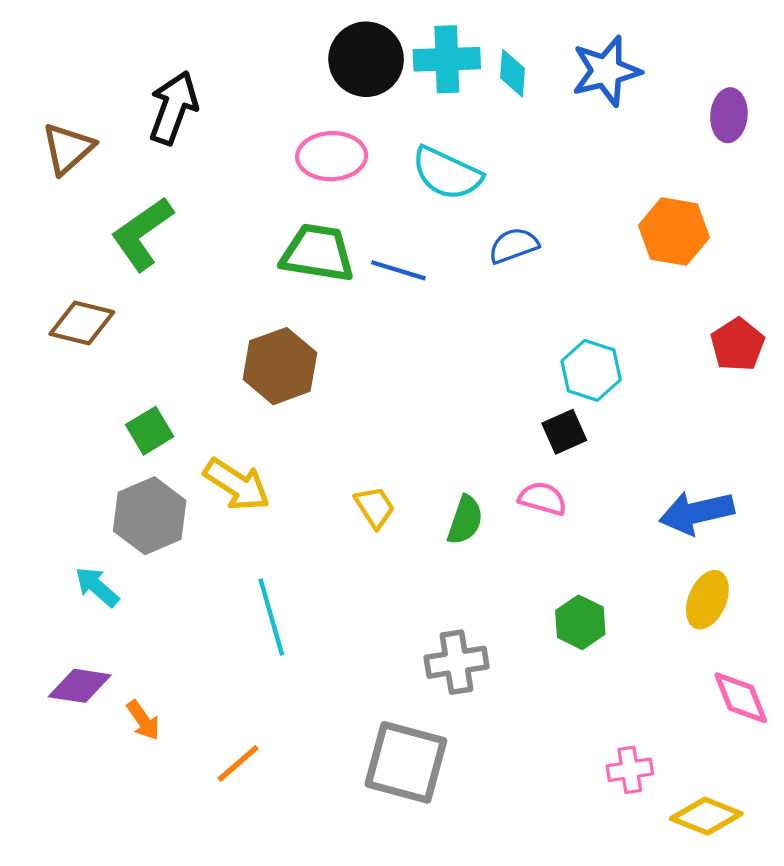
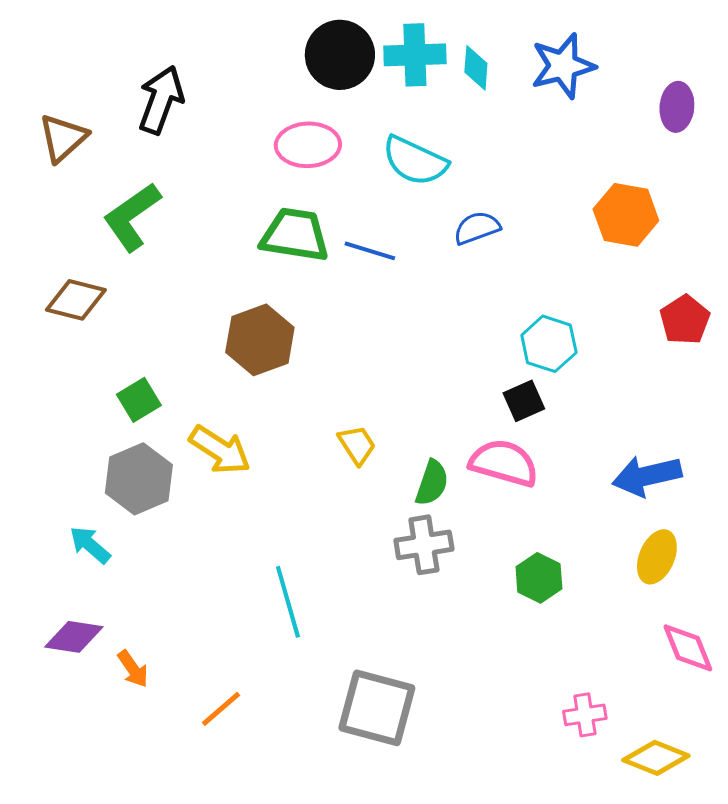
pink semicircle: (543, 499) -> (504, 463), size x1.5
yellow trapezoid: (375, 507) -> (357, 445), moved
cyan line: (271, 617) -> (288, 602), moved
gray cross: (457, 662) -> (424, 545), moved

